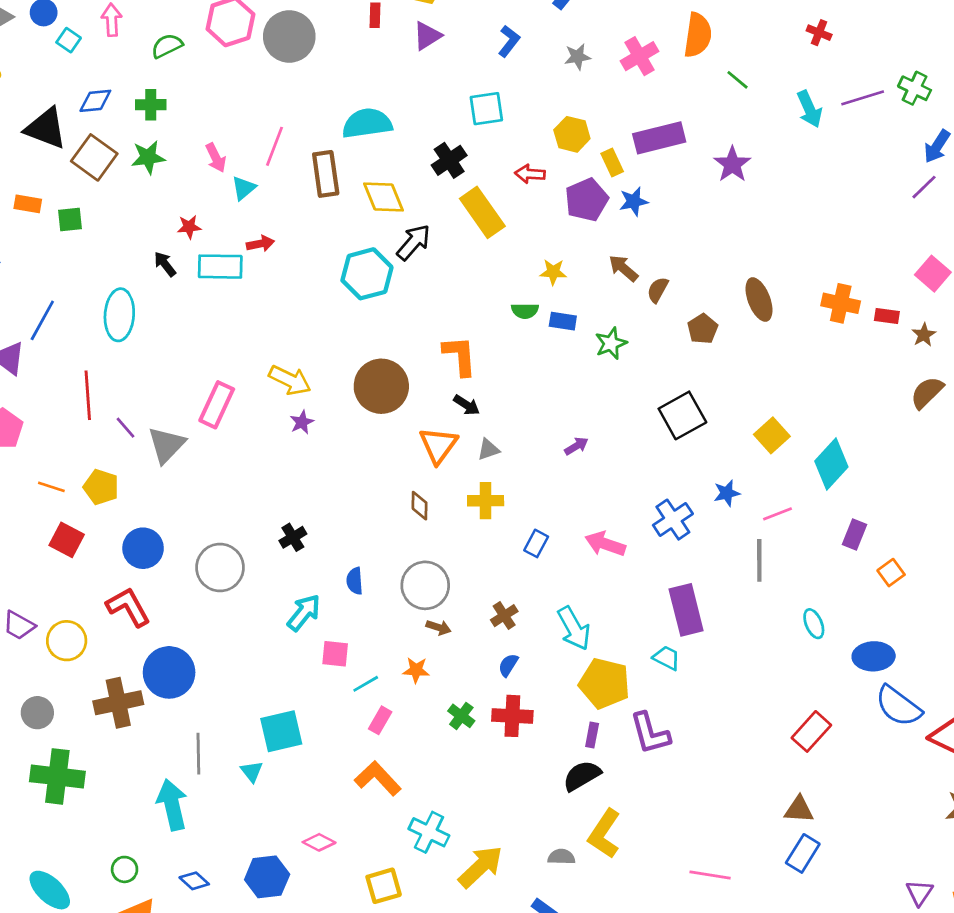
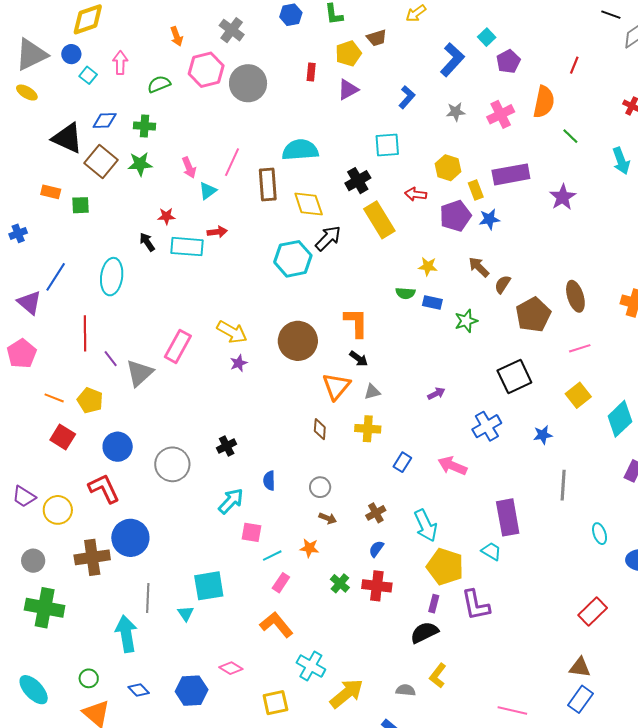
brown pentagon: (703, 329) -> (533, 315), size x1.6
pink line: (777, 514) -> (580, 348), moved
blue cross: (673, 520) -> (487, 426), moved
gray circle: (425, 585) -> (320, 487), size x0.6
yellow L-shape: (604, 834) -> (438, 676), size x0.7

